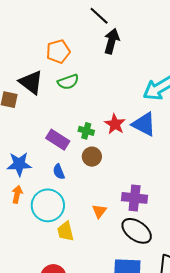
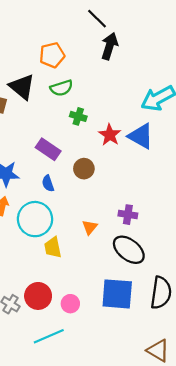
green cross: (86, 131) -> (78, 116), moved
purple cross: (135, 198) -> (128, 215), size x0.7

